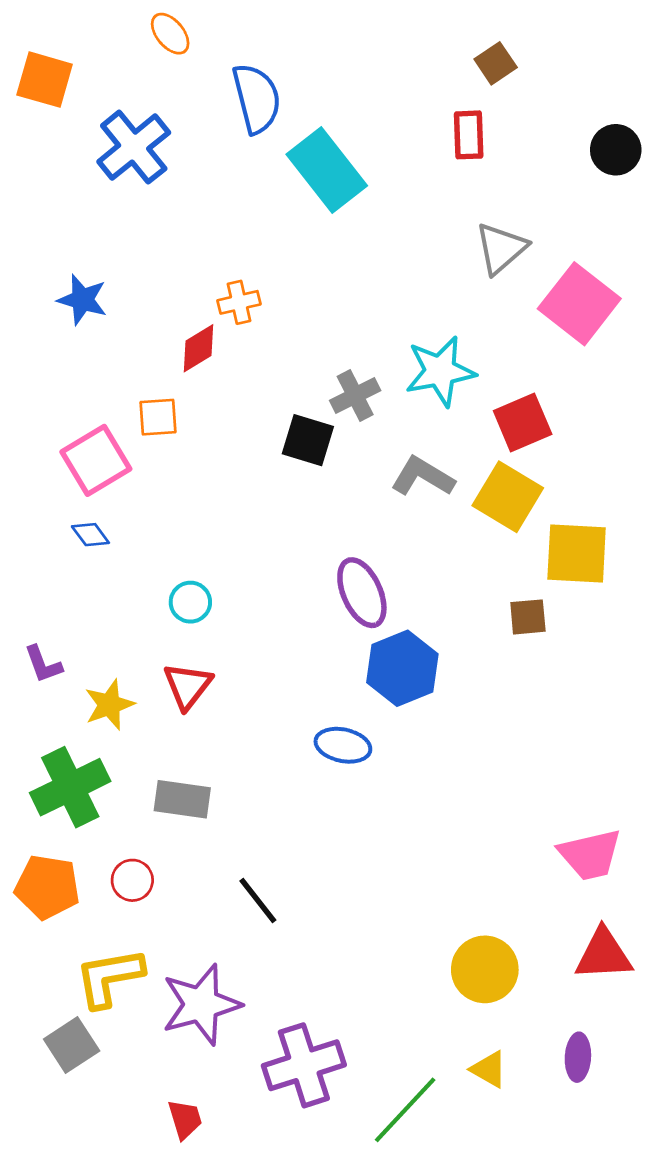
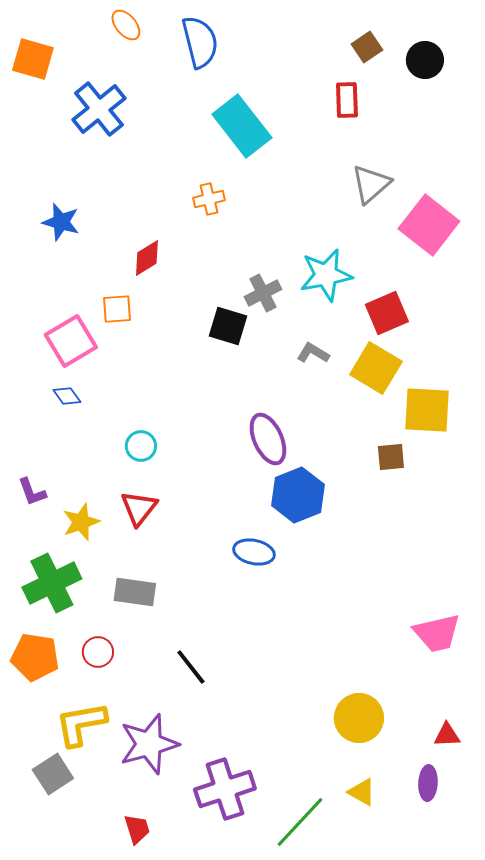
blue semicircle: (257, 98) -> (200, 42), moved
black circle: (616, 150) -> (425, 60), moved
orange cross: (239, 302) -> (209, 199), moved
gray L-shape: (423, 477) -> (313, 353), size x0.7
red triangle: (604, 955) -> (447, 735), moved, size x0.6

